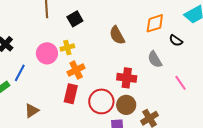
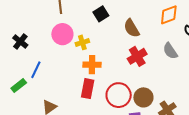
black square: (75, 19) -> (101, 14), moved
pink circle: (47, 53) -> (62, 34), moved
orange cross: (76, 70) -> (92, 65), turned 30
red cross: (127, 78) -> (137, 56), moved, turned -36

